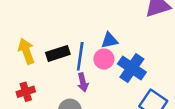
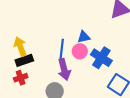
black rectangle: (58, 53) -> (24, 60), moved
purple arrow: (83, 82) -> (64, 69), size x1.5

